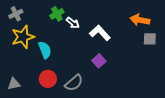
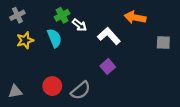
orange arrow: (140, 20) -> (135, 17), moved
yellow star: (23, 37) -> (25, 40), size x0.7
cyan semicircle: (45, 50) -> (54, 38), moved

